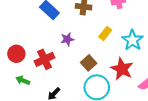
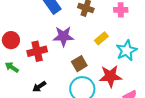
purple star: (67, 39) -> (63, 36), size x1.5
red star: (122, 69) -> (110, 76), turned 30

